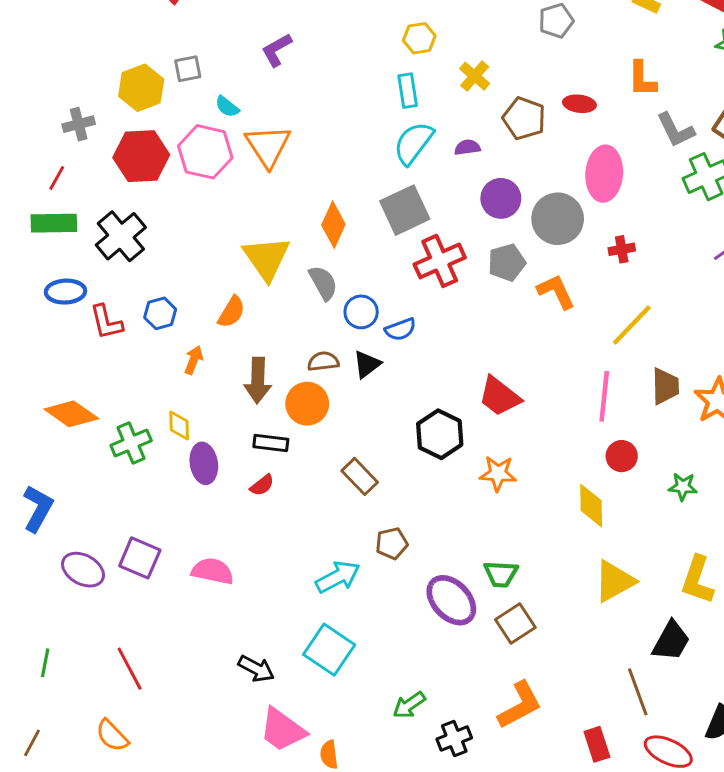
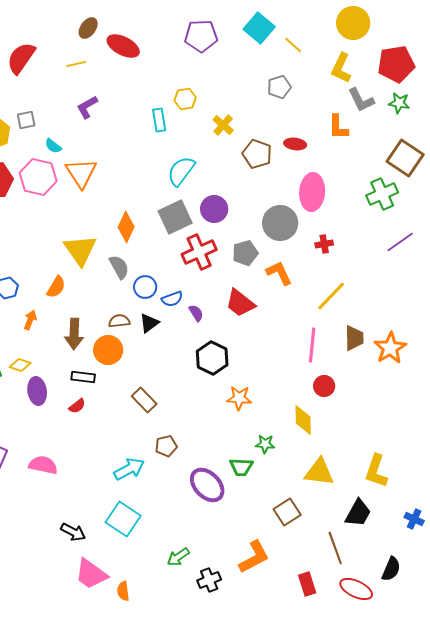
cyan rectangle: (408, 91) -> (159, 120), moved
gray L-shape: (676, 130) -> (361, 100), moved
purple semicircle: (467, 147) -> (196, 313), moved, turned 66
purple circle: (501, 198) -> (214, 209), moved
red trapezoid: (499, 396) -> (240, 303), moved
yellow diamond: (179, 425) -> (20, 365), turned -70
black hexagon: (440, 434) -> (212, 358), moved
green star: (683, 487) -> (265, 444), moved
yellow triangle: (614, 581) -> (319, 472), turned 36
brown square: (515, 624) -> (287, 512), moved

